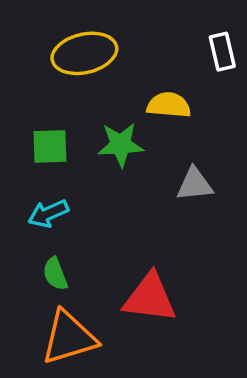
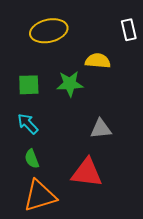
gray triangle: (195, 184) -> (101, 129), moved
cyan arrow: (48, 214) -> (28, 124), turned 70

